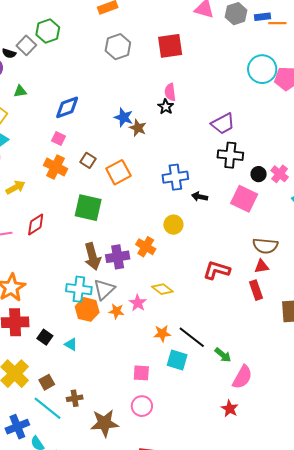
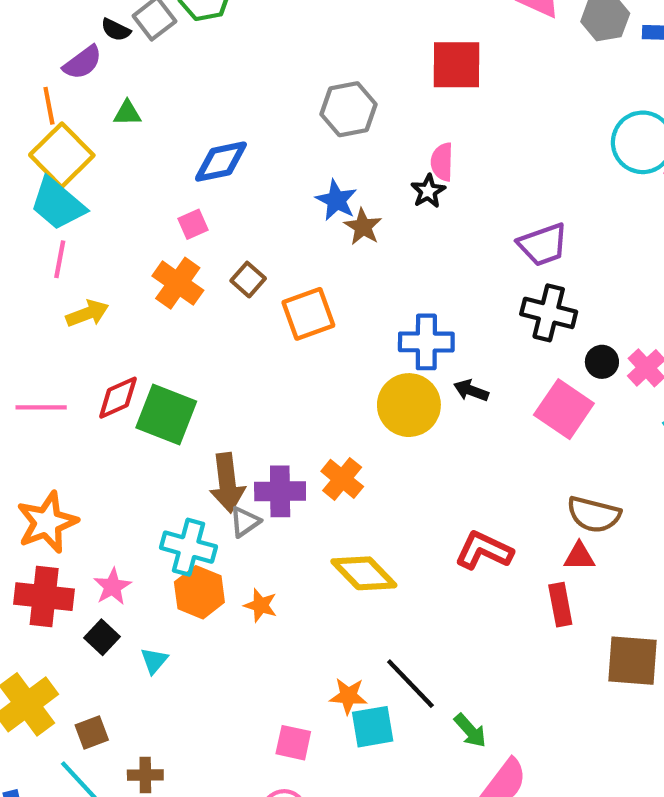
gray hexagon: (118, 47) -> (349, 109), moved
pink square: (58, 138) -> (193, 224), turned 32
green square: (88, 208) -> (166, 414), moved
yellow circle: (173, 225) -> (409, 405), moved, size x1.5
gray triangle: (104, 289) -> (245, 522), moved, size x0.7
yellow diamond: (162, 289) -> (364, 573), size x1.4
pink star: (138, 303) -> (113, 587), moved
orange star: (162, 333) -> (348, 696), moved
cyan triangle: (71, 344) -> (154, 661), turned 32
cyan square: (177, 360) -> (373, 727), turned -35

